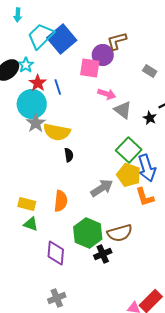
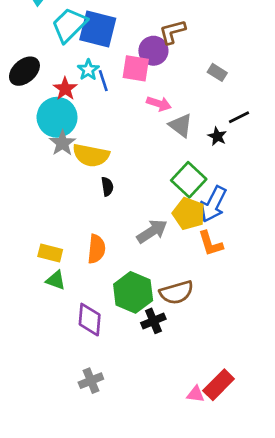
blue square: (62, 39) -> (98, 29), turned -36
cyan star: (26, 65) -> (88, 70), moved
blue line: (58, 87) -> (103, 81), moved
blue arrow: (147, 168) -> (213, 204), turned 44

